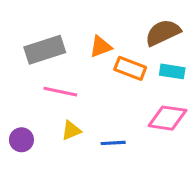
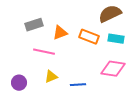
orange triangle: (101, 47) -> (60, 33), moved
gray rectangle: (45, 50) -> (34, 25), size x0.7

